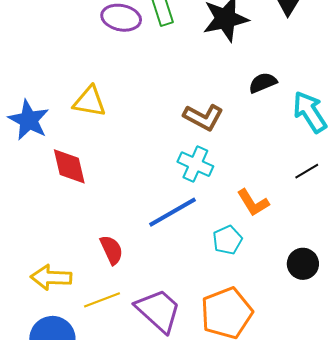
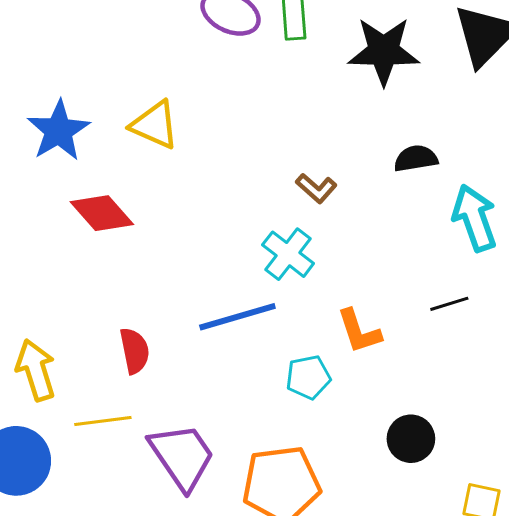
brown L-shape: (203, 117) -> (316, 188), size x0.7
red diamond: (69, 166) -> (102, 213), turned -42
yellow arrow: (51, 277) -> (36, 370), turned 57

